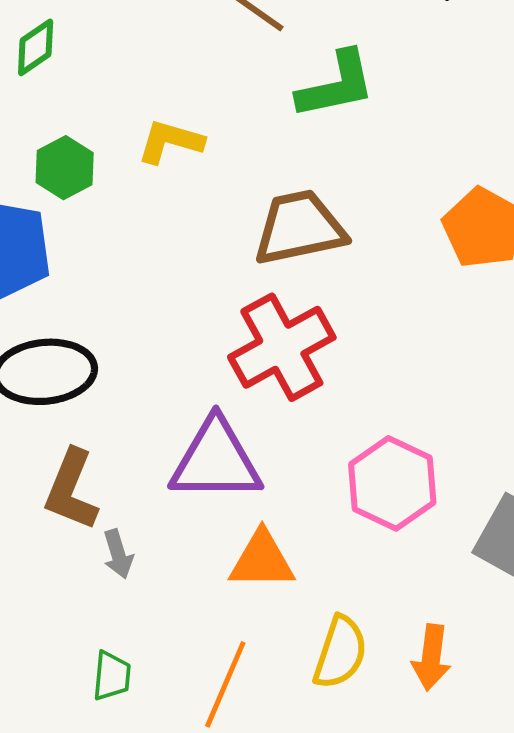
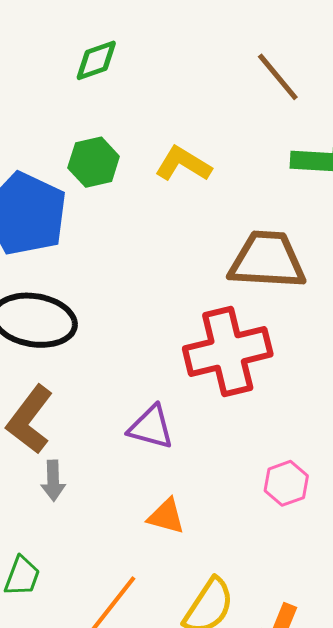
purple triangle: (216, 460) -> (151, 427), size x0.6
pink hexagon: (392, 483) -> (286, 483), size x0.6
orange triangle: (262, 560) -> (166, 516), size x0.7

